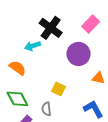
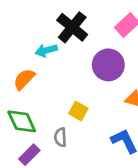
orange semicircle: (17, 68) -> (24, 79), turned -84

